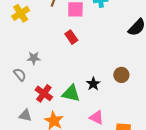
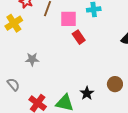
red rectangle: (71, 37) -> (79, 37), moved
gray star: (34, 58) -> (32, 59), moved

